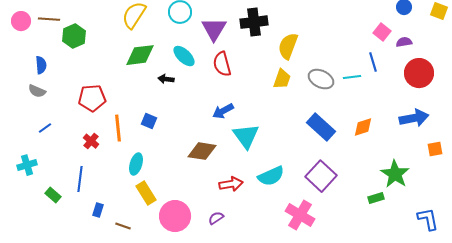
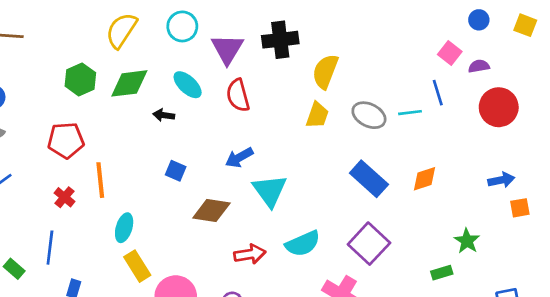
green hexagon: (74, 36) -> (80, 79), moved
blue arrow: (414, 118) -> (501, 180), moved, size x0.7
blue square: (149, 121) -> (176, 171), moved
green star: (395, 174) -> (467, 241), size x0.7

